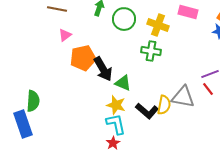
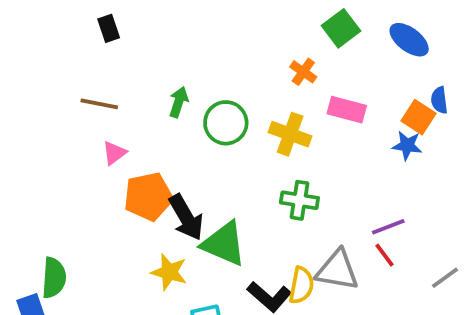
green cross: (151, 51) -> (299, 200), moved
green triangle: (123, 83) -> (224, 244), size x1.5
yellow star: (116, 105) -> (169, 272), moved

